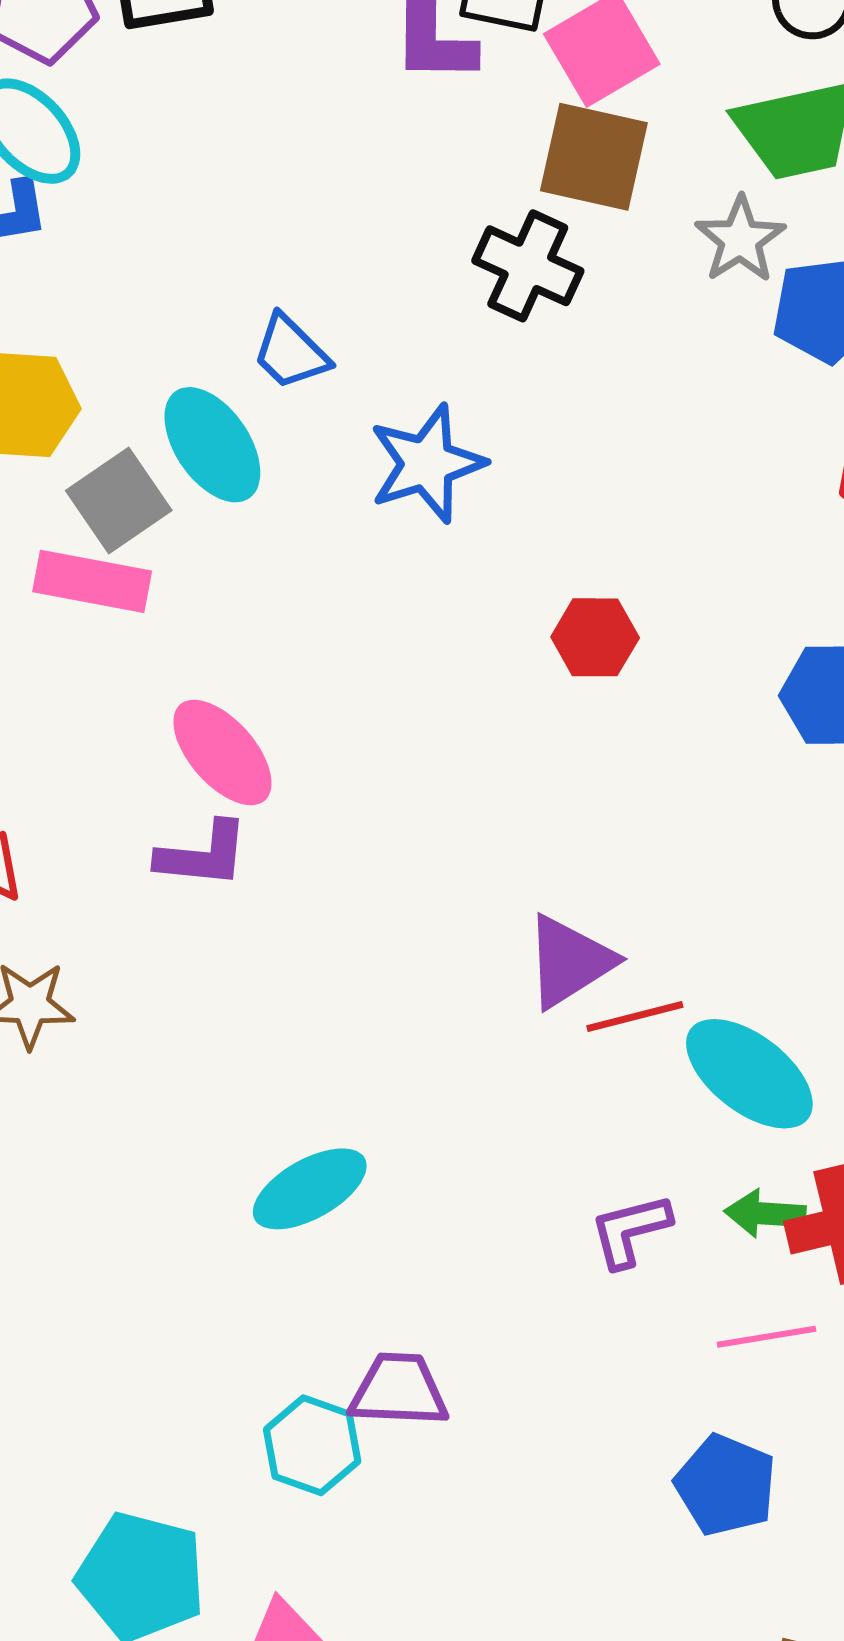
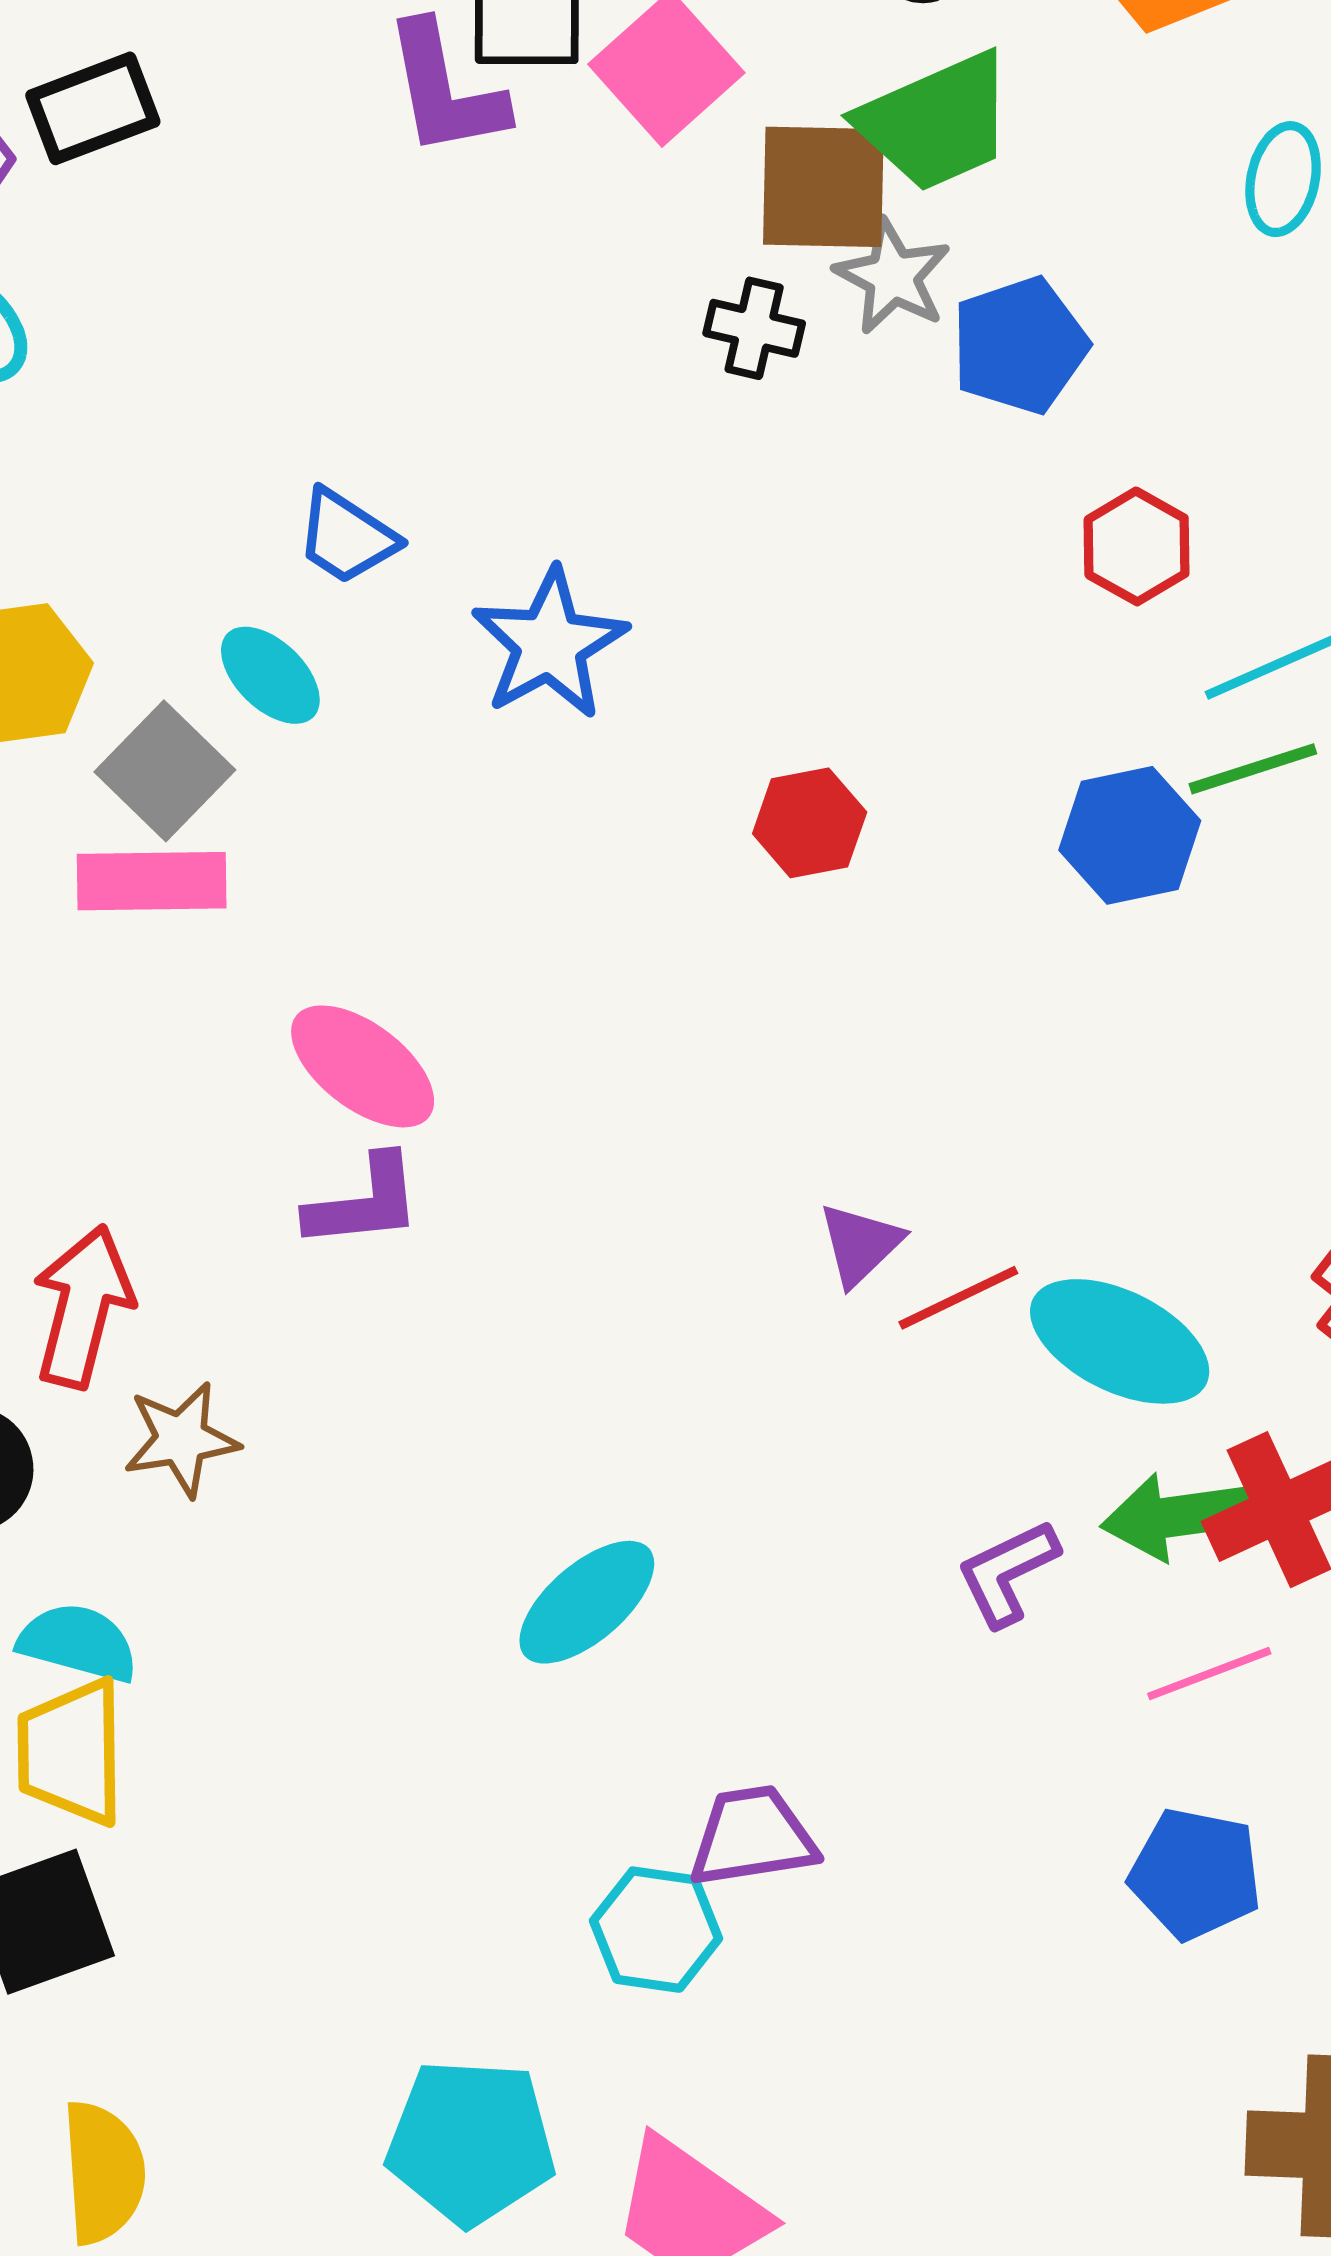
brown square: (594, 157) -> (823, 187), moved
black cross: (528, 266) -> (754, 328), moved, size x0.7
cyan ellipse: (212, 445) -> (270, 675), size x0.7
purple triangle: (569, 961) -> (860, 1244), size x0.7
green arrow: (765, 1214) -> (1176, 1516), size x1.4

